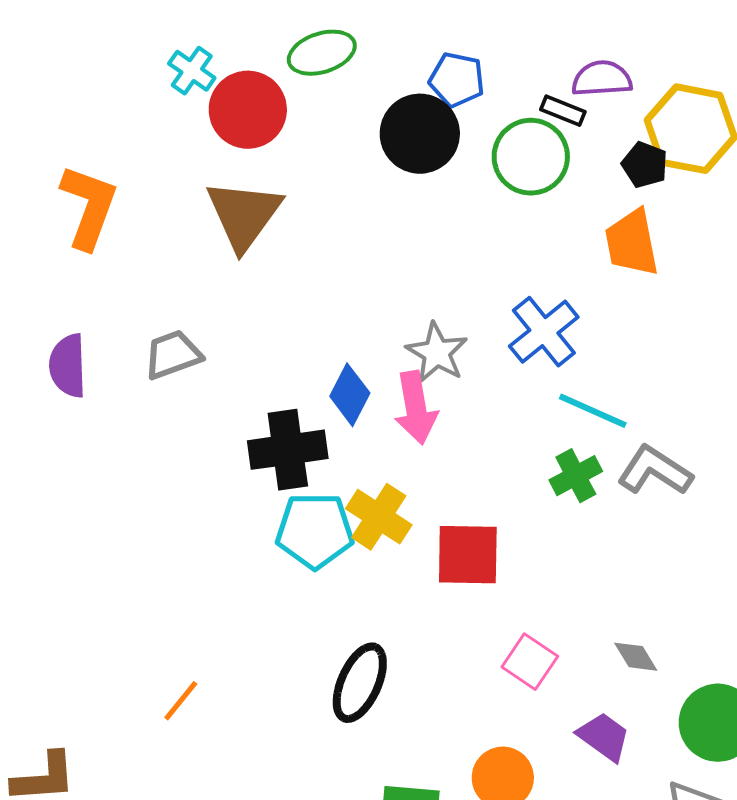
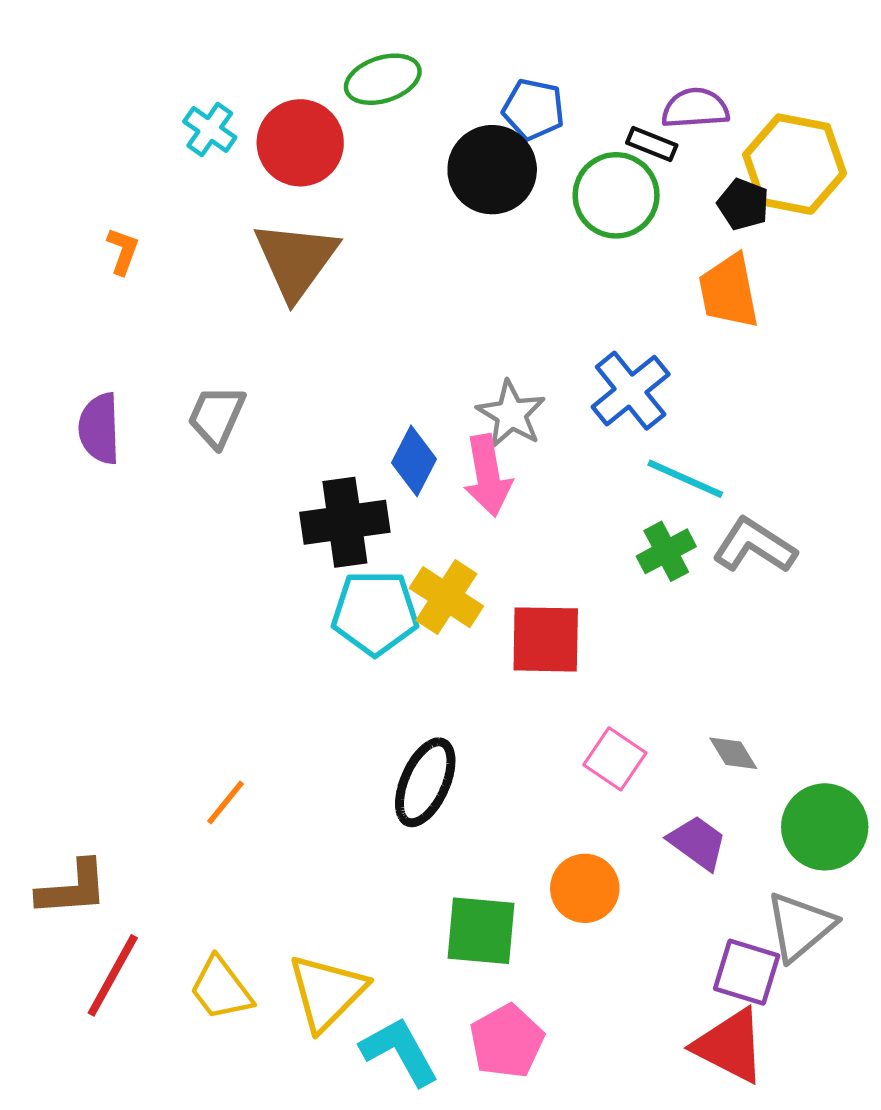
cyan cross: (192, 71) -> (210, 129), moved
orange L-shape: (89, 207) -> (123, 251), size x0.5
gray trapezoid: (173, 355) -> (217, 416), turned -46

